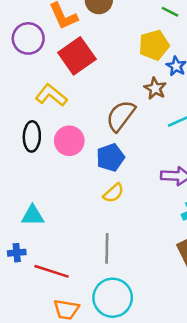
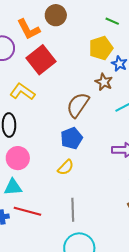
pink circle: (69, 141) -> (18, 158), moved
yellow semicircle: (113, 193) -> (66, 167), moved
red line: (52, 271) -> (27, 211), moved

